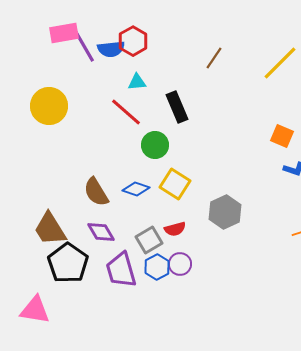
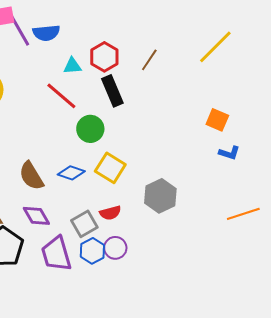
red hexagon: (133, 41) -> (104, 57), moved
brown line: (214, 58) -> (149, 60), moved

